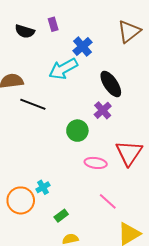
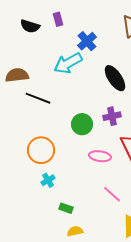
purple cross: (103, 110) -> (112, 116), moved, turned 30
orange circle: (21, 200) -> (41, 150), moved
green rectangle: (61, 216) -> (66, 208), turned 56

